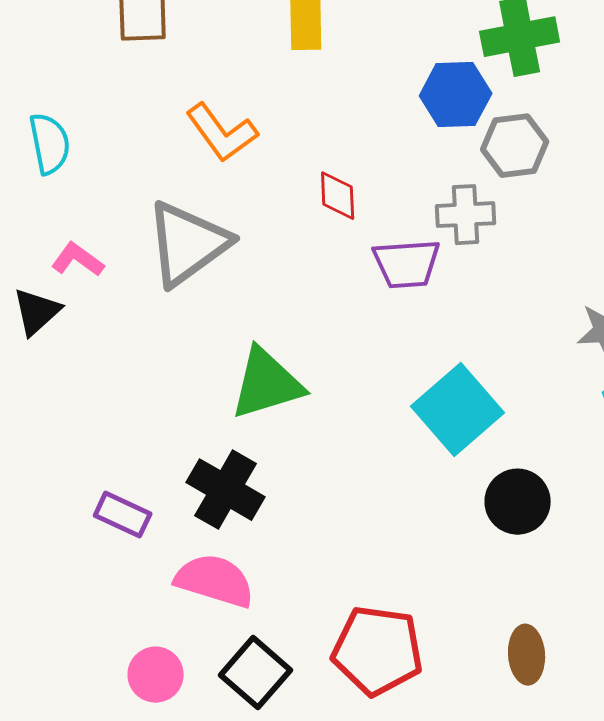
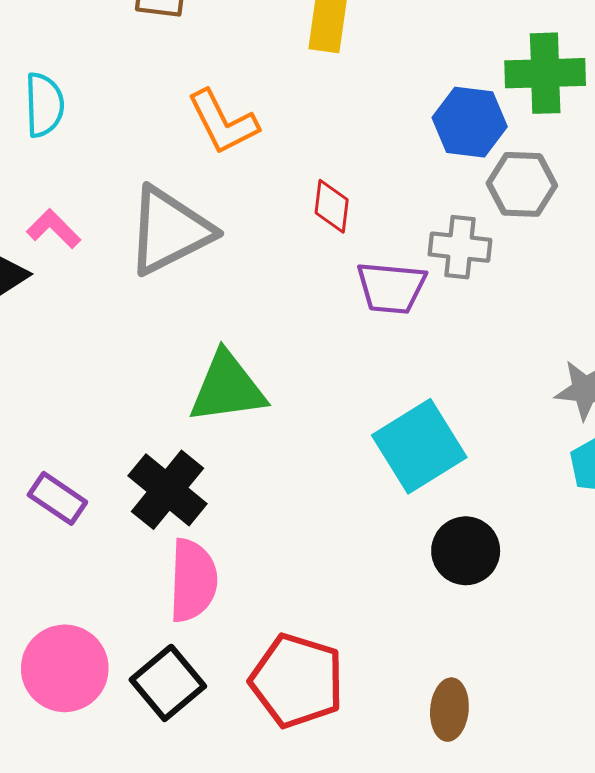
pink semicircle: (215, 581) -> (193, 580), moved, turned 66
pink circle: (156, 675) -> (65, 668), size x1.5

